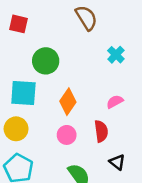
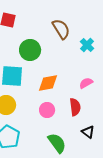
brown semicircle: (86, 18) -> (61, 29), moved
orange diamond: (68, 102) -> (48, 83), turned 45

